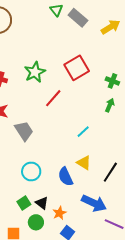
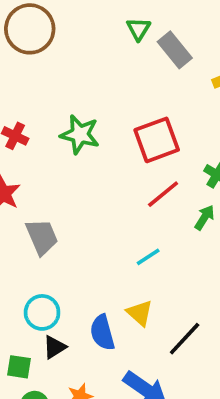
green star: (35, 72) -> (80, 134), turned 30
red line: (53, 98) -> (163, 194), moved
green square: (24, 203) -> (19, 367), turned 32
black triangle: (42, 203) -> (54, 347), moved, turned 40

